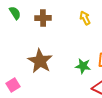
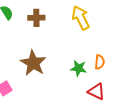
yellow arrow: (85, 18) -> (81, 18), size x1.6

